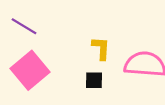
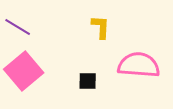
yellow L-shape: (101, 48) -> (101, 27), moved

